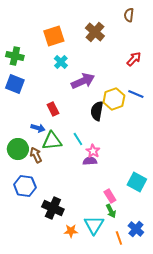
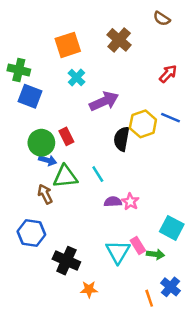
brown semicircle: (129, 15) -> (162, 19), turned -64
blue square: (15, 84) -> (30, 96), moved
green circle: (18, 149) -> (41, 143), moved
pink star: (93, 151) -> (130, 202), moved
green arrow: (111, 211) -> (155, 254), moved, turned -56
cyan triangle: (94, 225) -> (118, 252), moved

